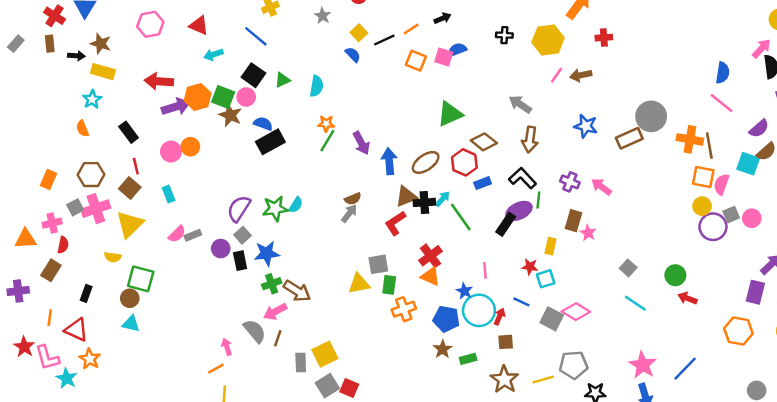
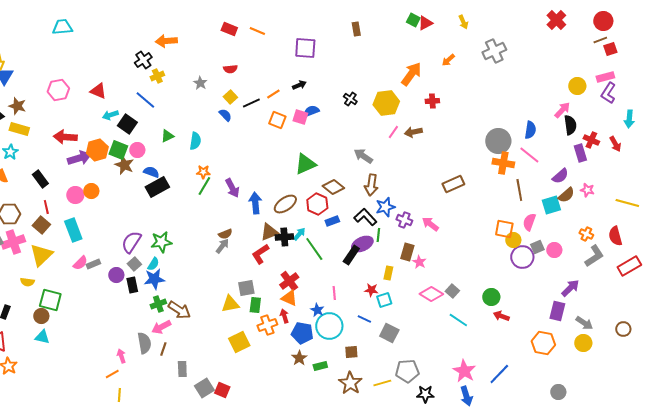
black cross: (504, 35) -> (350, 99), turned 32
black square: (253, 75) -> (127, 124), moved
gray circle: (651, 116) -> (498, 141), moved
blue star: (586, 126) -> (385, 207), moved, turned -30
orange cross: (690, 139) -> (503, 163), moved
cyan square: (748, 164) -> (551, 205), turned -36
orange square: (703, 177) -> (504, 229), moved
cyan rectangle: (169, 194) -> (73, 230), size x1.6
cyan semicircle: (296, 205) -> (153, 264), moved
pink diamond: (576, 312) -> (431, 294), moved
red arrow: (500, 316) -> (284, 316), moved, turned -40
gray semicircle: (255, 331) -> (144, 343), turned 30
yellow square: (325, 354) -> (239, 342), moved

